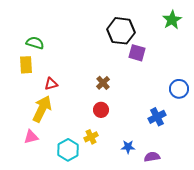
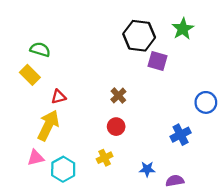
green star: (172, 20) -> (183, 29), moved
yellow rectangle: (26, 65) -> (30, 75), turned -42
cyan hexagon: (68, 150) -> (63, 169), moved

